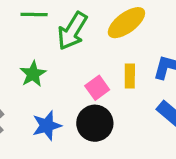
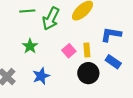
yellow rectangle: (130, 76) -> (87, 50), moved
black circle: (95, 123) -> (88, 73), moved

